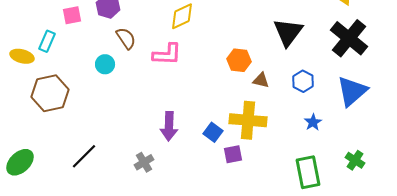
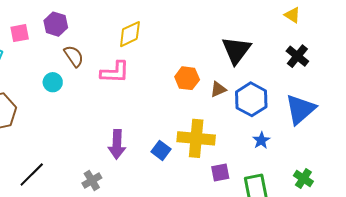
black cross: (349, 38) -> (297, 56), size x0.6
brown triangle: (261, 80) -> (218, 89), moved, turned -36
blue hexagon: (303, 81) -> (251, 99), size x1.5
purple square: (233, 154) -> (220, 172), moved

